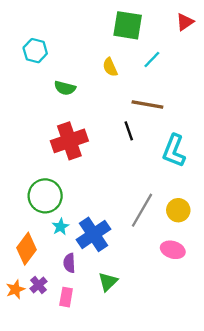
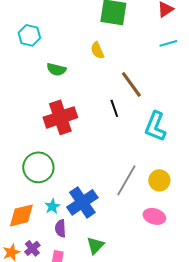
cyan line: (152, 59) -> (168, 43), moved, turned 30
brown line: (147, 105) -> (131, 84), turned 44
cyan star: (61, 227) -> (52, 206), moved
orange diamond: (26, 249) -> (21, 215), turned 40

